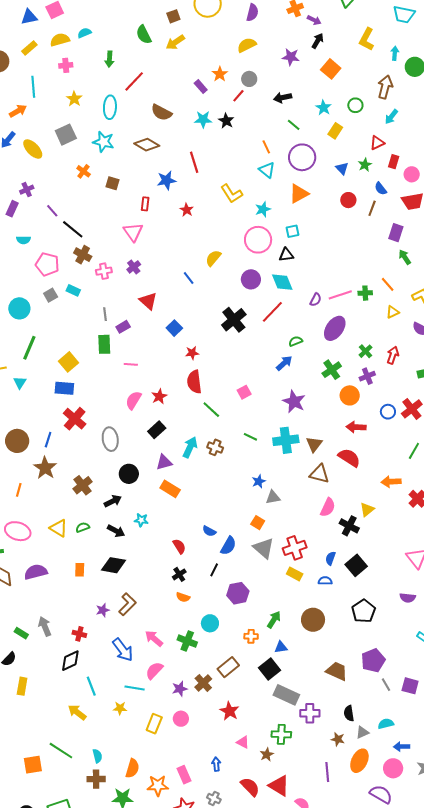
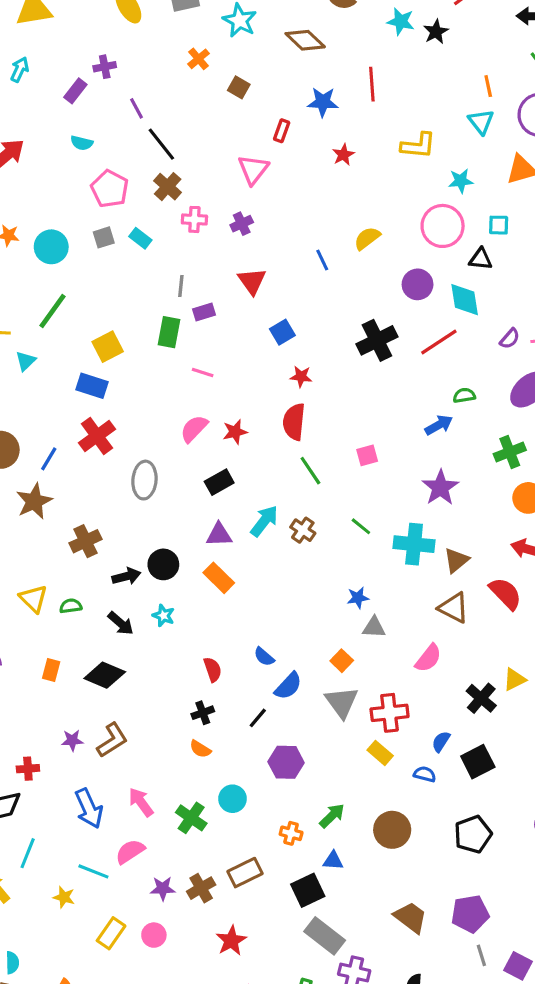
yellow L-shape: (232, 194) -> (418, 146), turned -65
black circle: (129, 474) -> (163, 564), moved
pink semicircle: (328, 507) -> (428, 658), moved
red cross: (79, 634) -> (28, 769), turned -32
cyan line: (91, 686) -> (28, 853), turned 30

